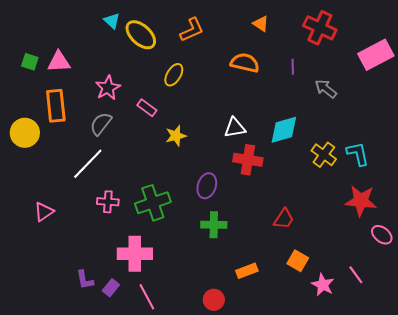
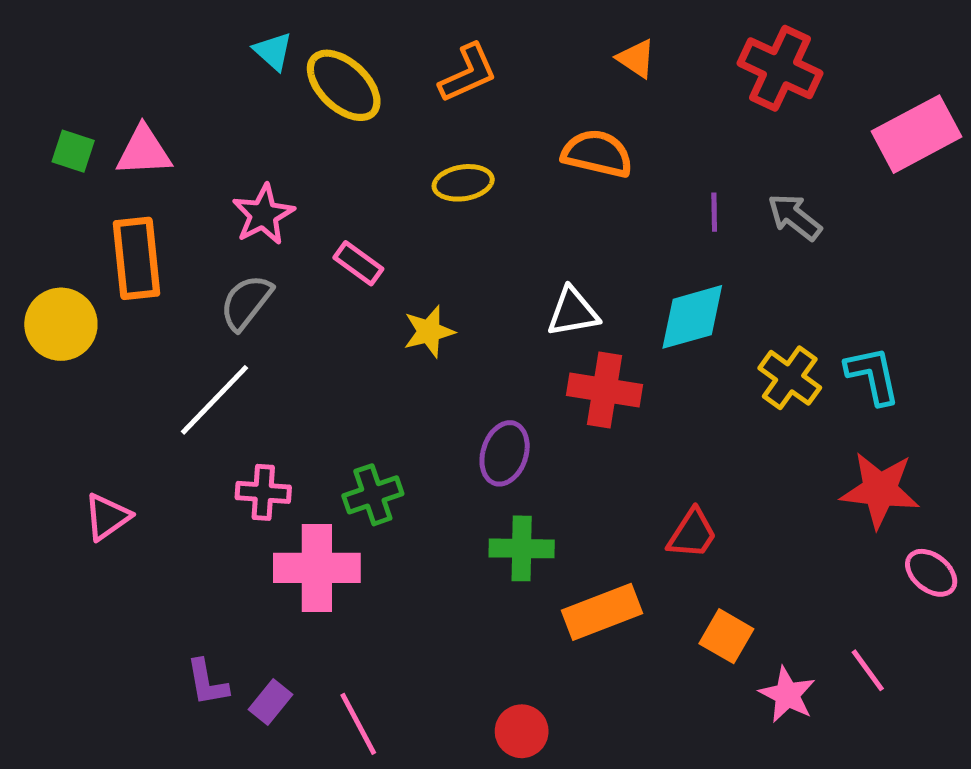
purple line: (293, 67) -> (714, 212), moved
yellow ellipse: (174, 75) -> (463, 183), moved, turned 50
green cross: (153, 203) -> (373, 495), size x0.7
pink cross: (135, 254) -> (317, 568), moved
orange rectangle: (247, 271) -> (602, 612), moved, size x1.4

